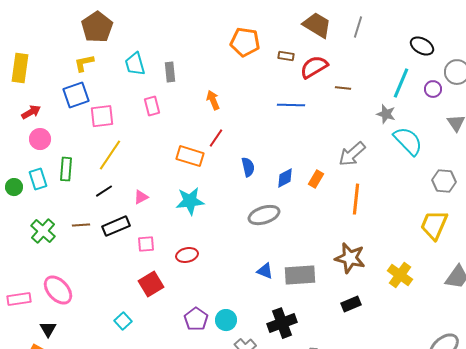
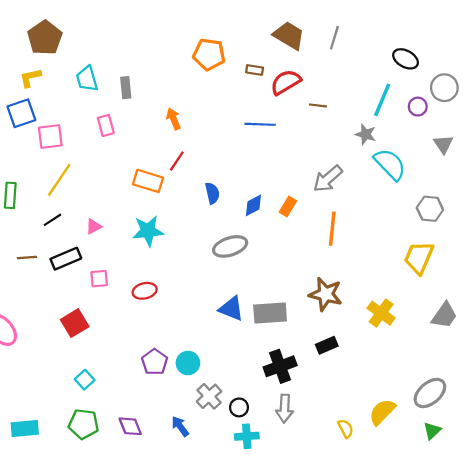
blue triangle: (265, 271) -> (231, 309), size x1.4
red square: (151, 284) -> (75, 323), moved
cyan square: (123, 321) -> (85, 380), moved
black cross: (282, 323) -> (280, 366), moved

